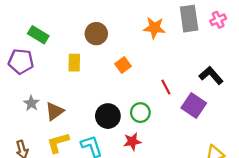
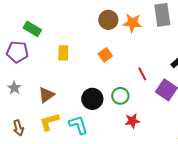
brown circle: (96, 34) -> (108, 20), moved
gray star: (31, 103) -> (14, 88), moved
red star: (132, 142) -> (132, 121), moved

